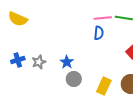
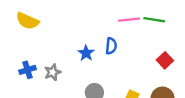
blue semicircle: (99, 33) -> (111, 46), moved
blue star: (67, 62) -> (86, 53), moved

